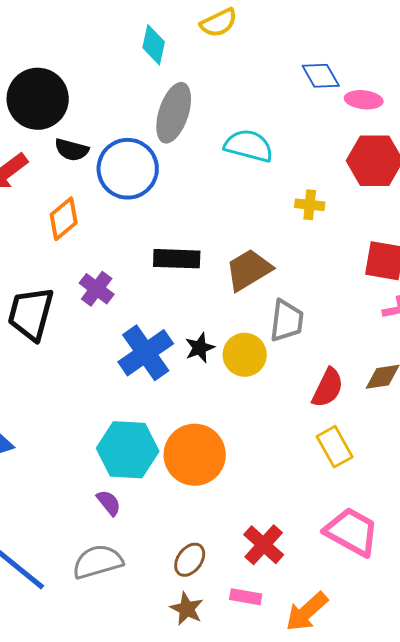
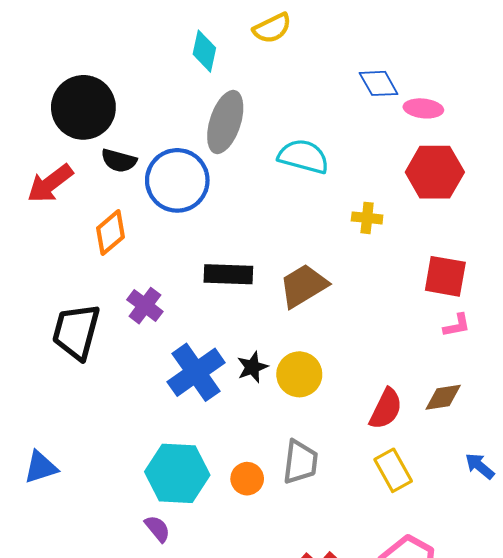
gray trapezoid: (287, 321) -> (300, 462), moved
orange circle: (195, 455) -> (247, 479), size x0.5

